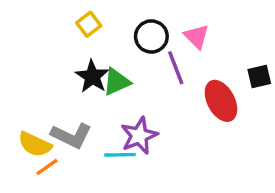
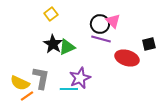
black circle: (151, 36) -> (100, 24), moved
purple line: (176, 68) -> (101, 39), turned -54
red ellipse: (221, 101) -> (127, 58), turned -45
gray L-shape: (71, 136) -> (41, 78), turned -105

